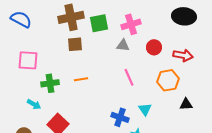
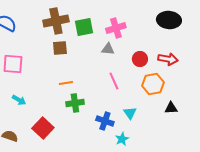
red circle: (154, 47) -> (140, 59), moved
green cross: (50, 83) -> (75, 103), moved
cyan arrow: (34, 104) -> (19, 100), moved

